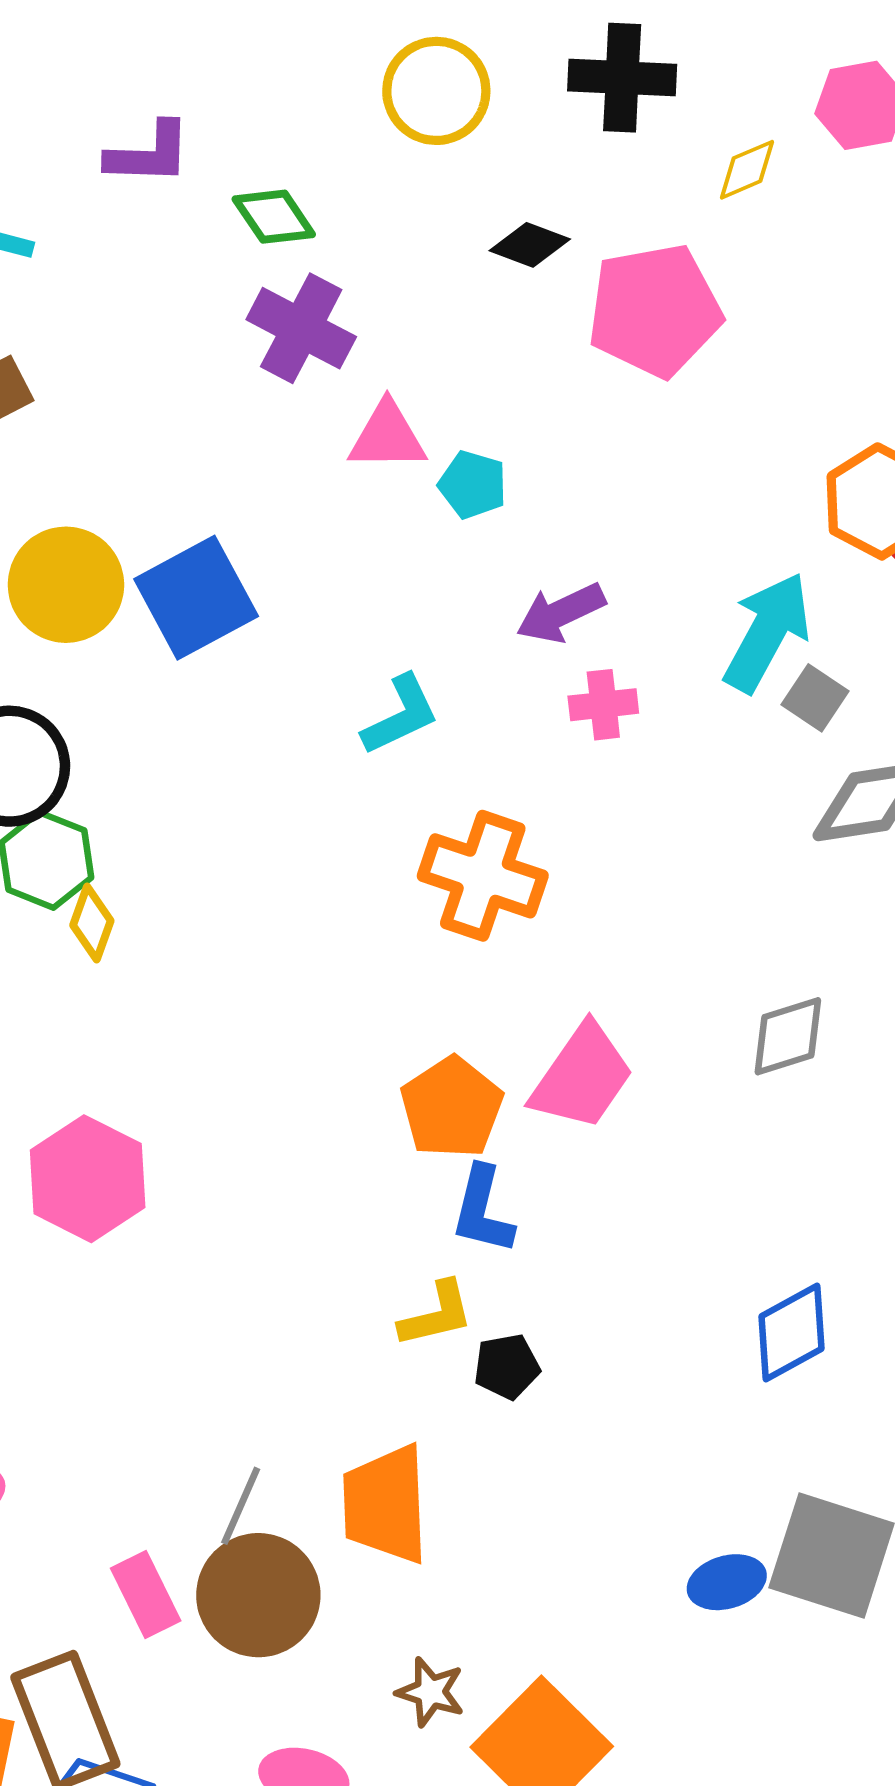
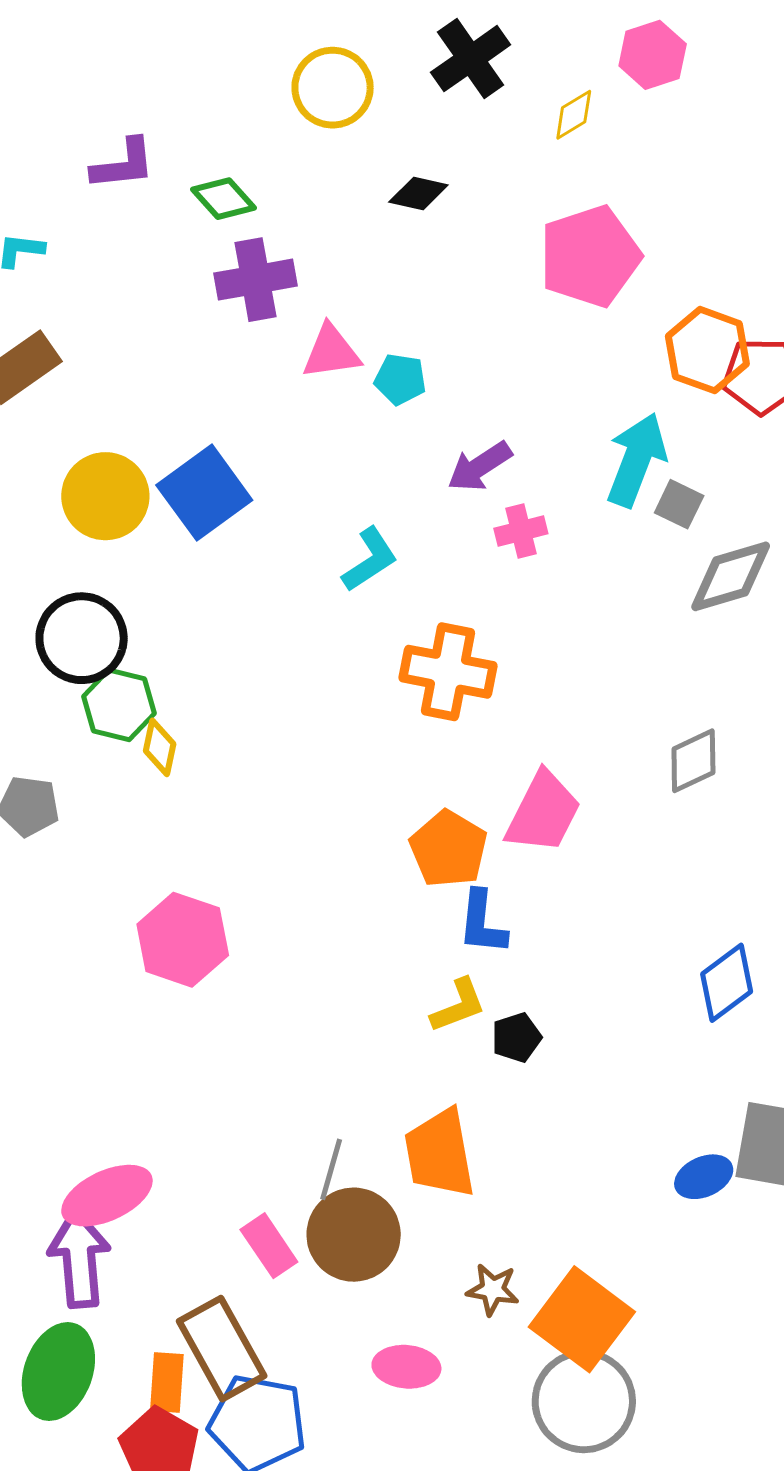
black cross: (622, 78) -> (471, 59), turned -30
pink pentagon: (655, 310) -> (590, 256), moved
purple cross: (301, 328) -> (256, 280), turned -30

